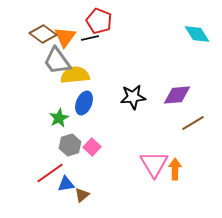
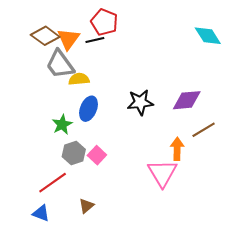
yellow semicircle: (75, 75) -> (79, 79), size x0.7
orange arrow: (175, 169) -> (177, 149), moved
blue triangle: (66, 184) -> (41, 213), moved, turned 30

